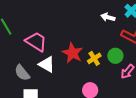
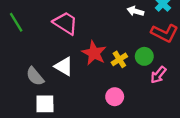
pink trapezoid: (36, 42) -> (65, 23), moved

